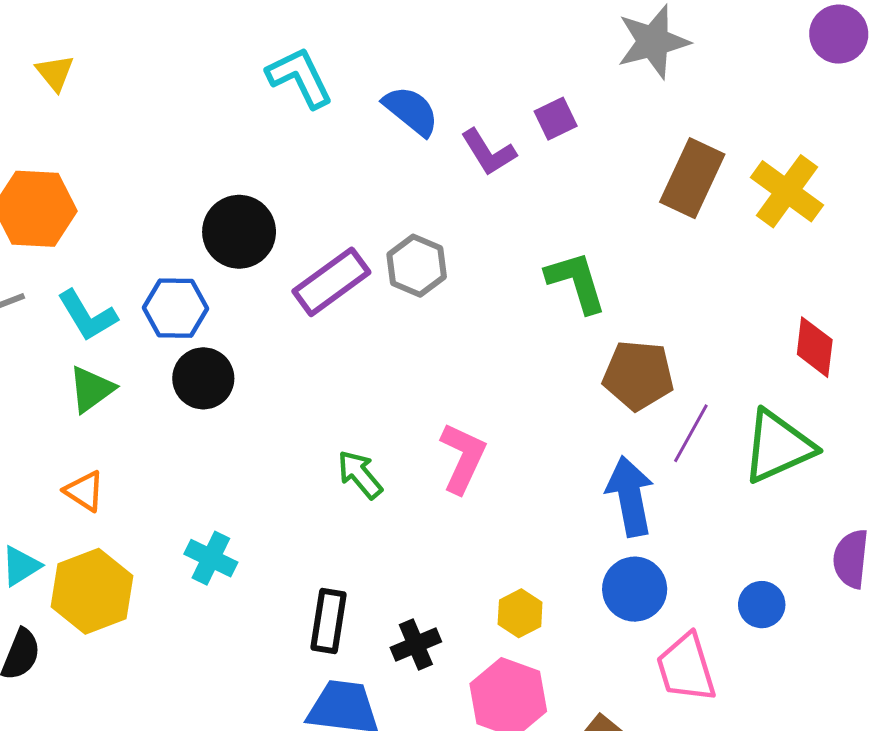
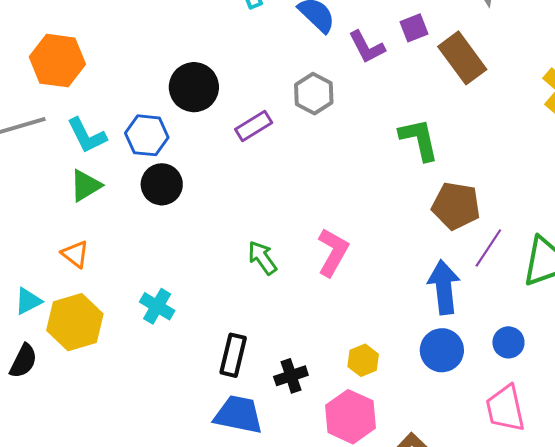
brown rectangle: (692, 178) -> (462, 58), moved, turned -66
gray hexagon: (417, 266) -> (314, 94), moved
purple rectangle: (331, 282) -> (254, 126), size x0.7
blue circle: (762, 605) -> (508, 342), moved
pink trapezoid: (686, 668) -> (505, 408), moved

